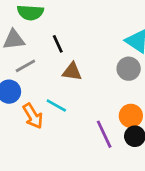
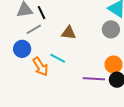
black line: (58, 44) -> (42, 13), moved
purple line: (104, 134) -> (94, 79), turned -60

